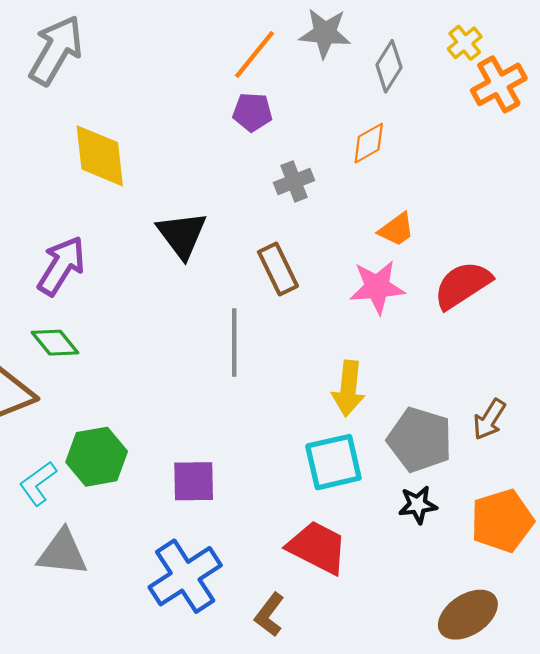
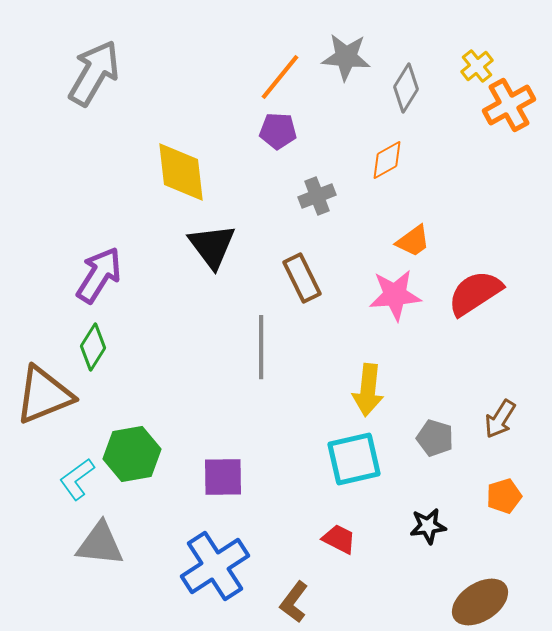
yellow diamond: (100, 156) -> (181, 172), moved
green diamond: (55, 343) -> (93, 347), turned 72
gray pentagon: (420, 440) -> (435, 438), size x0.6
black star: (418, 505) -> (428, 526), moved
orange pentagon: (502, 521) -> (504, 496), moved, size x0.6
red trapezoid: (317, 547) -> (339, 539), size x0.6

